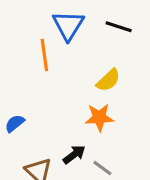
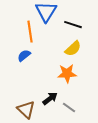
black line: (119, 27) -> (73, 25), moved
blue semicircle: (15, 123) -> (24, 56), moved

